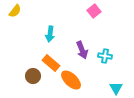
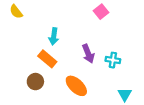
yellow semicircle: (15, 11) -> (16, 12), turned 104
orange rectangle: (51, 63) -> (47, 59), moved

